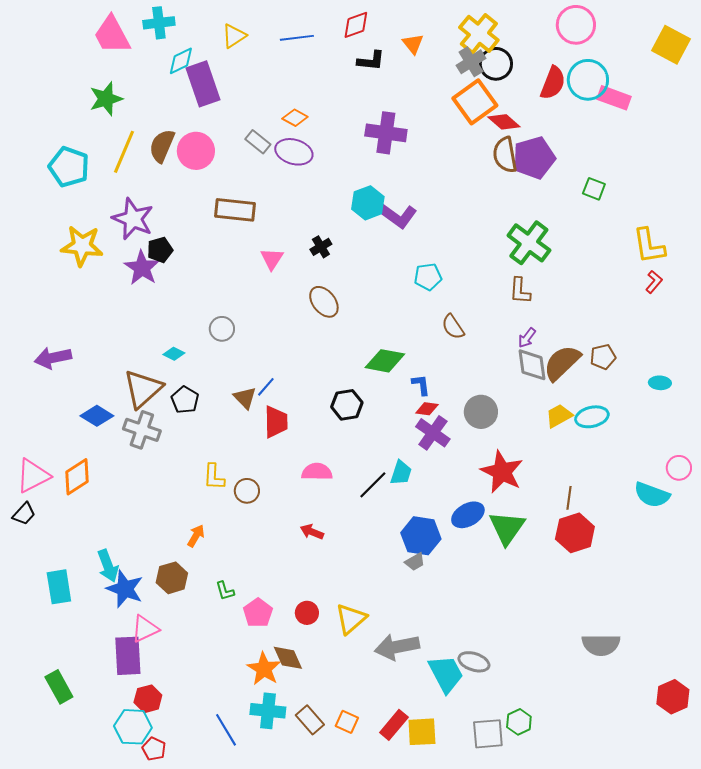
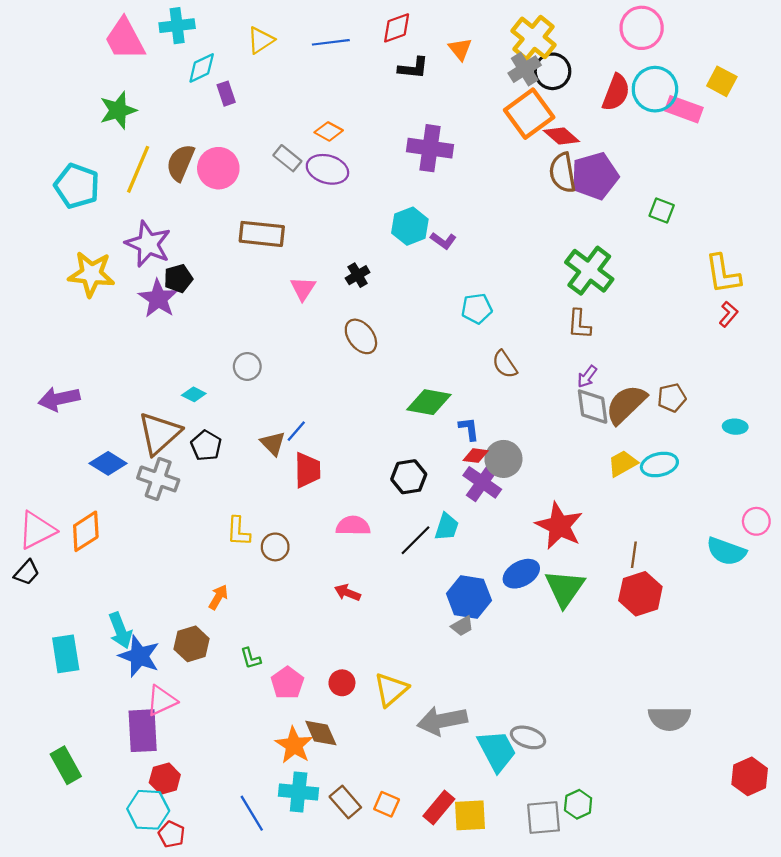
yellow square: (671, 45) -> (722, 81), moved, size x0.7
purple rectangle: (203, 84) -> (226, 94), size x0.5
purple L-shape: (398, 216) -> (443, 241), size x0.6
black hexagon: (347, 405) -> (409, 477), moved
gray circle: (481, 412) -> (503, 459), moved

